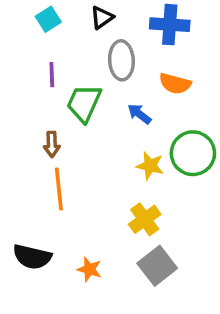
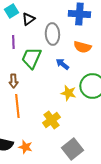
black triangle: (102, 17) -> (28, 19), moved
yellow cross: (145, 219) -> (51, 120), moved
orange star: (89, 269) -> (25, 147), moved

